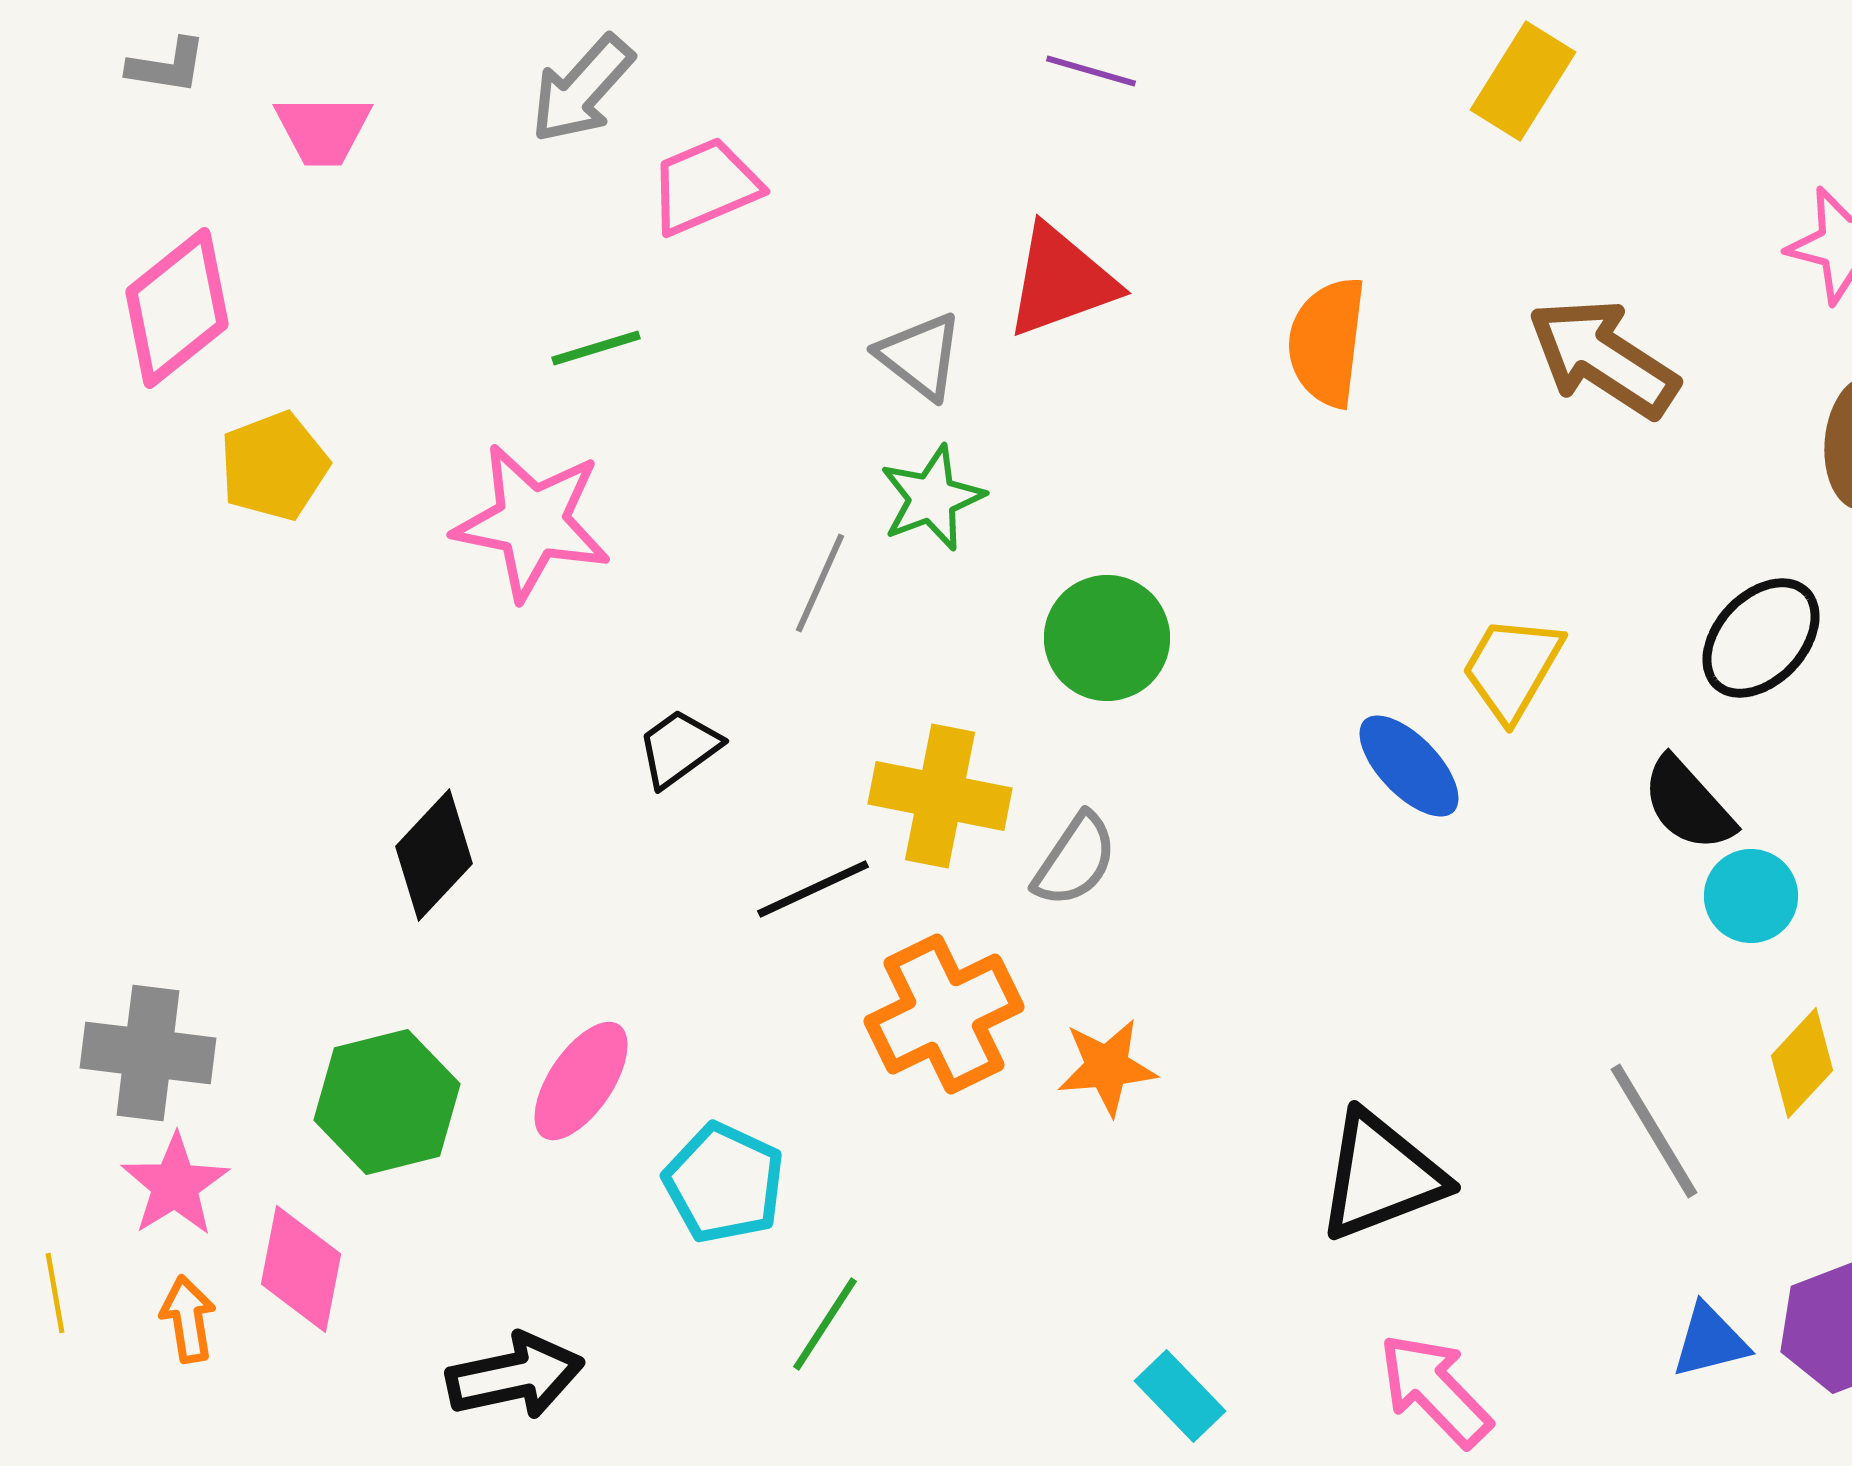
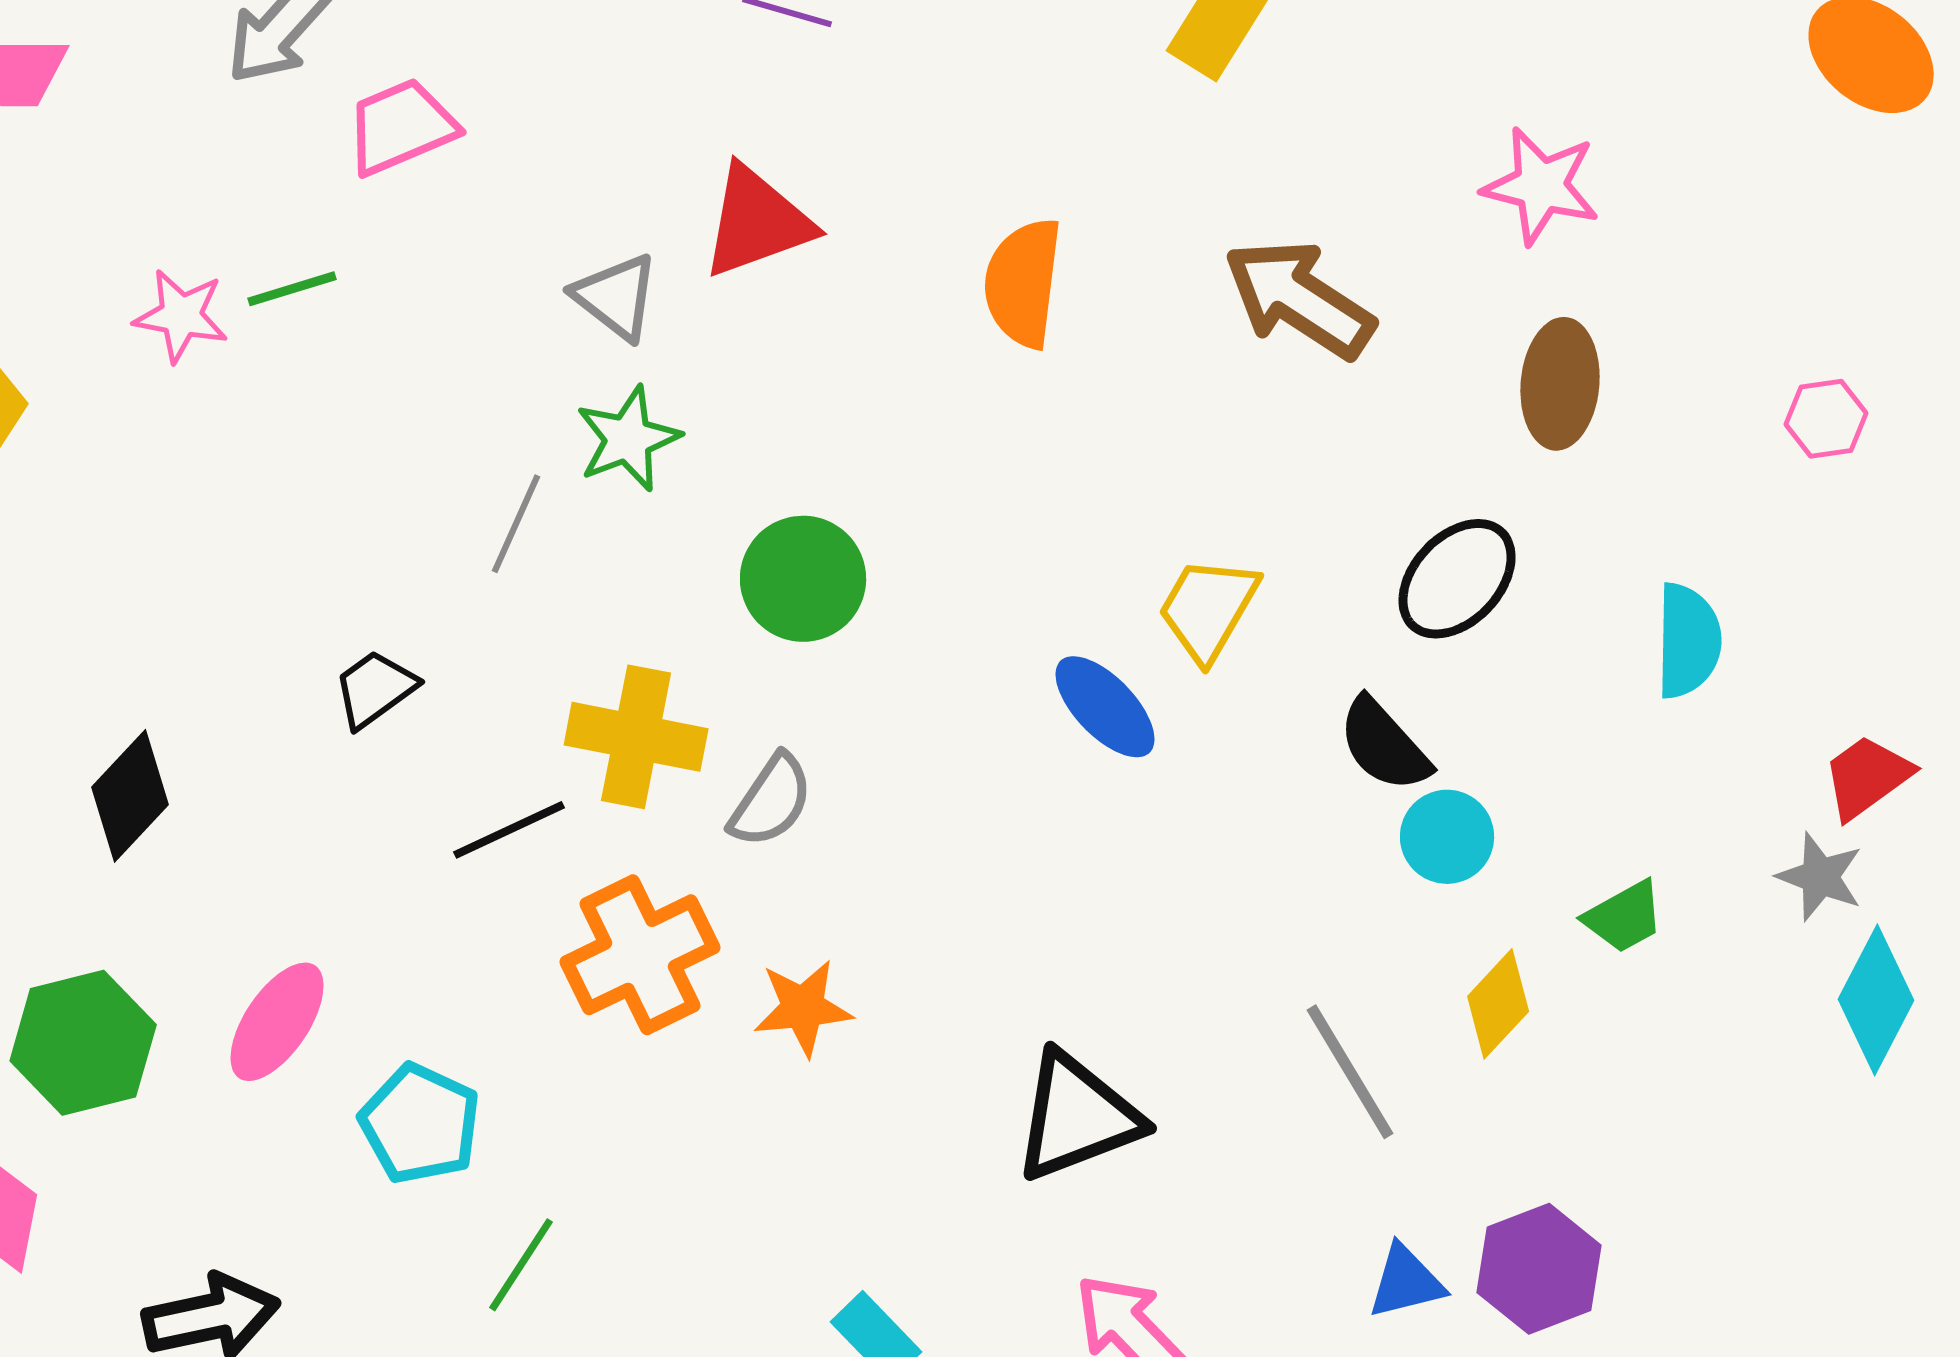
pink star: (532, 522) -> (181, 316), moved, size x0.6

